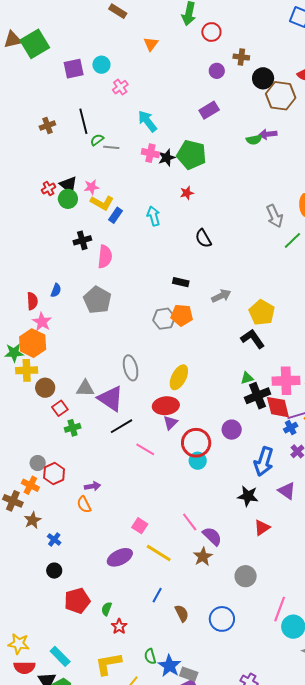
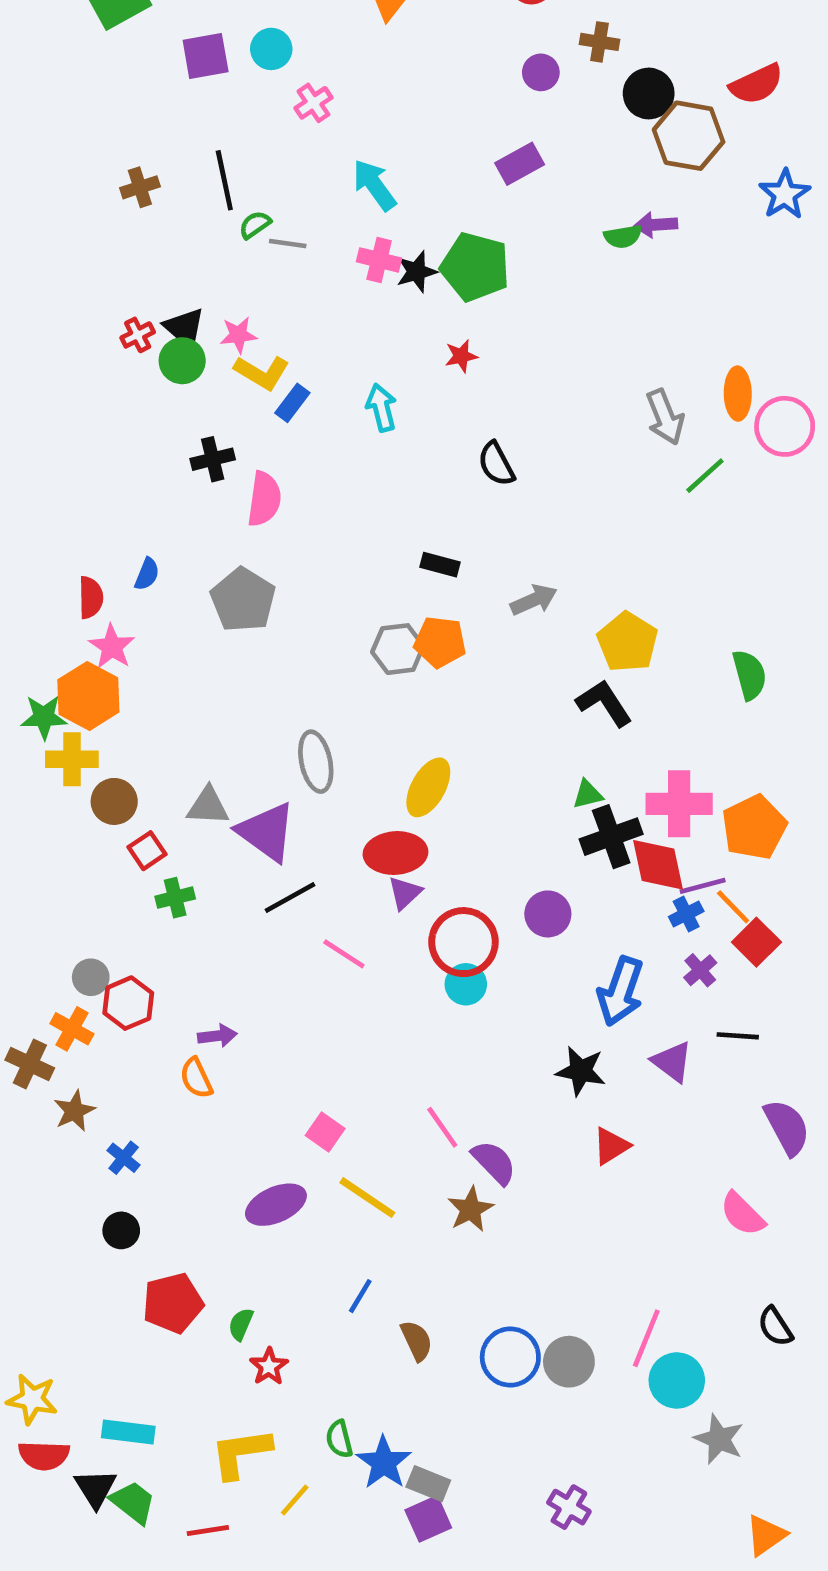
gray circle: (246, 576) -> (569, 1362), moved
cyan rectangle: (60, 656) -> (128, 1432), turned -40

